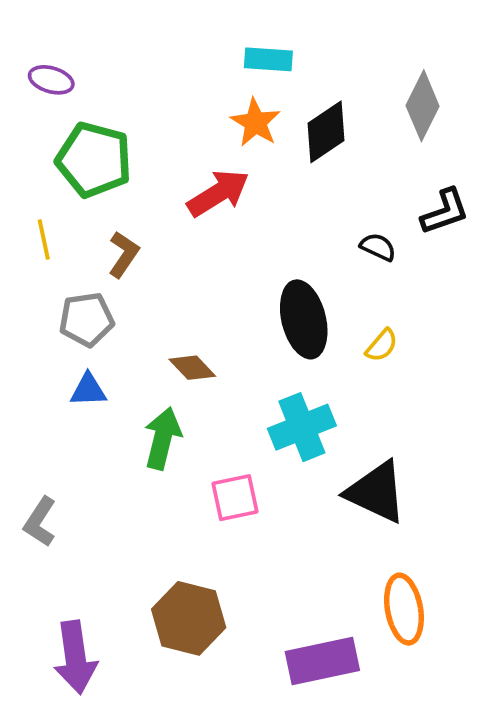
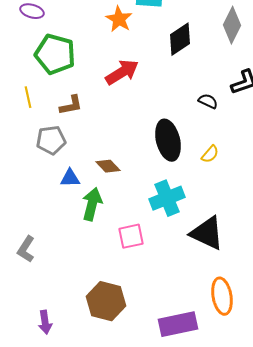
orange star: (255, 123) -> (119, 19), moved
brown L-shape: (124, 254) -> (71, 105), turned 45
blue triangle: (88, 390) -> (70, 178), moved
purple arrow: (75, 657) -> (45, 322), size x0.6

